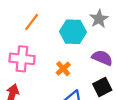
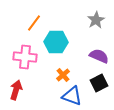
cyan hexagon: (73, 32) -> (56, 42), moved
orange cross: (63, 69) -> (63, 75), moved

